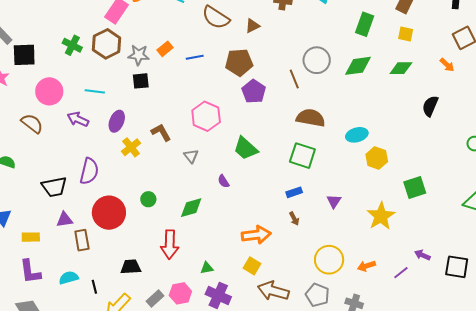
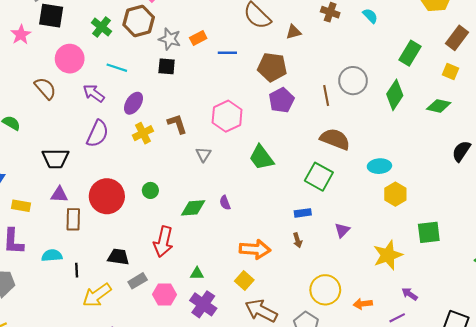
green cross: (72, 45) -> (101, 27), moved
green diamond: (358, 66) -> (395, 95), turned -60
purple semicircle: (89, 171) -> (98, 134), moved
purple semicircle: (223, 181) -> (225, 203), moved
purple arrow: (422, 255) -> (410, 294), moved
gray rectangle: (155, 298) -> (138, 281), moved

